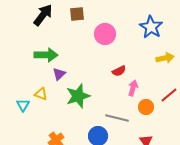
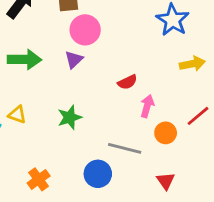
pink circle: (105, 34) -> (85, 30), moved
purple triangle: (59, 74) -> (74, 59), moved
green star: (78, 96) -> (70, 117), size x0.7

